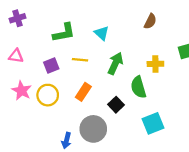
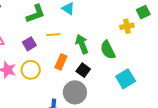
green arrow: (115, 63) -> (82, 44), moved, turned -36
yellow cross: (155, 64) -> (127, 26), moved
black square: (116, 105) -> (83, 70), moved

